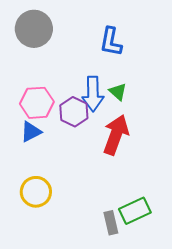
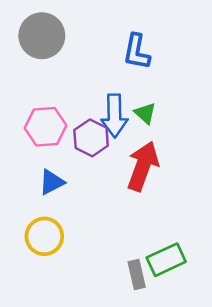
blue triangle: (31, 132) -> (52, 182), moved

